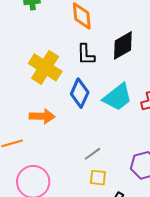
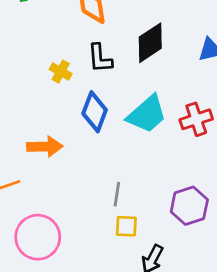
yellow cross: (45, 67) -> (61, 72), moved, size x0.5
gray line: (92, 154) -> (117, 194), turned -42

